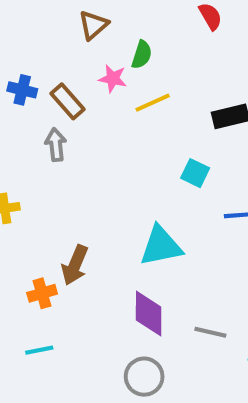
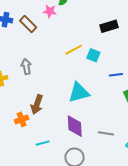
yellow line: (153, 103) -> (74, 50), moved
gray arrow: (56, 145) -> (26, 66), moved
cyan line: (39, 350) -> (43, 143), moved

